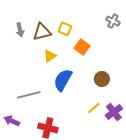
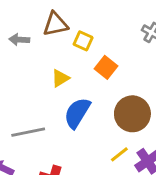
gray arrow: (20, 30) -> (19, 40), turned 104
brown triangle: (42, 32) -> (55, 24), moved
brown circle: (102, 79) -> (132, 114), size x1.6

